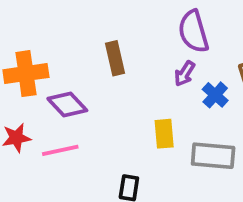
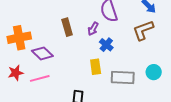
purple arrow: (185, 74) -> (93, 29), moved
blue cross: (215, 95) -> (106, 45), moved

